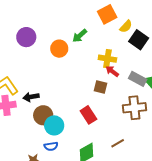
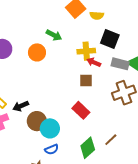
yellow semicircle: (126, 26) -> (97, 15), turned 64
green arrow: (80, 36) -> (54, 35), turned -98
black square: (139, 40) -> (110, 39), moved
brown line: (118, 143) -> (111, 140), moved

